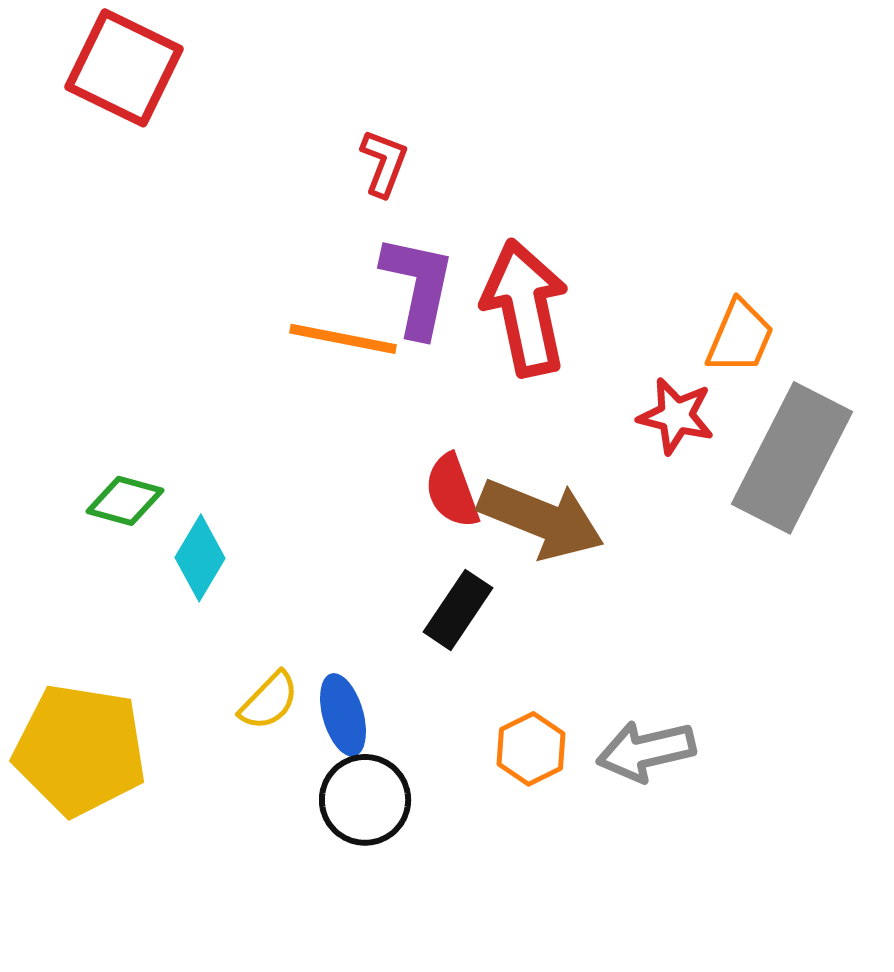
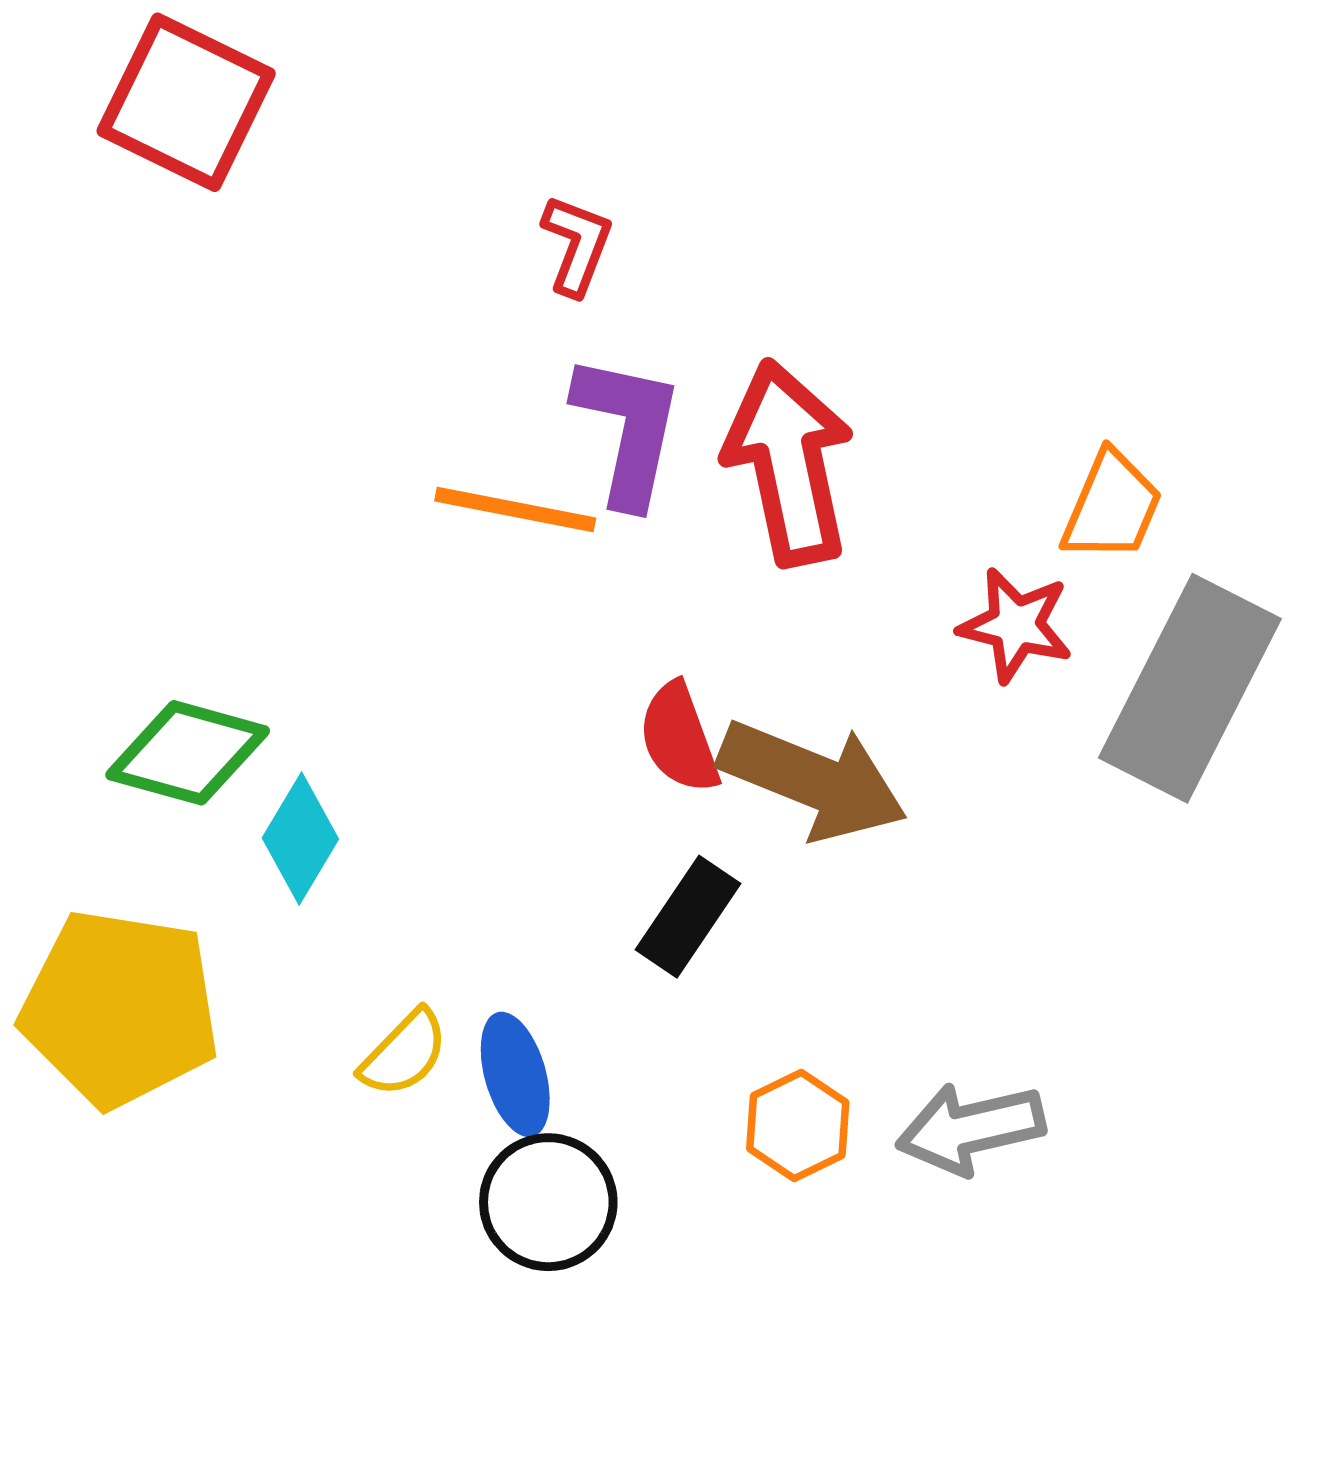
green diamond: (125, 501) -> (188, 753), size x1.4
yellow pentagon: (80, 750) -> (120, 1008), moved

